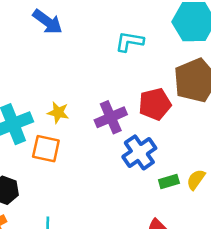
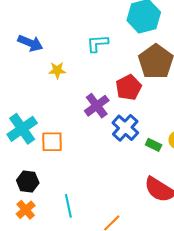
yellow star: (58, 112) -> (57, 70), moved
green rectangle: (169, 181) -> (154, 145), turned 56

